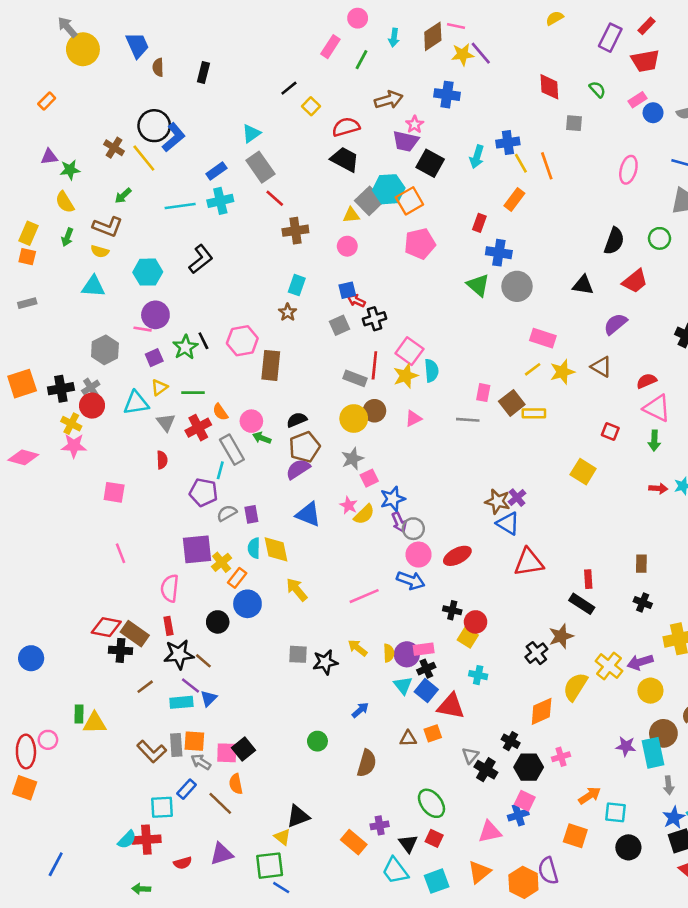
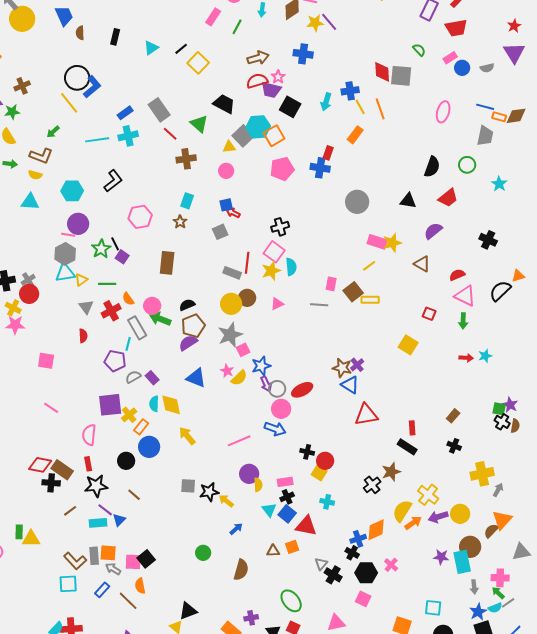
red diamond: (549, 87) -> (382, 72), moved
yellow square: (311, 106) -> (198, 63), size x1.5
gray square: (574, 123) -> (401, 76), size x1.6
red semicircle: (346, 127) -> (257, 81), moved
cyan triangle: (251, 133) -> (151, 48), moved
brown cross: (114, 148) -> (22, 86), moved, turned 35
green arrow: (67, 237) -> (10, 164), turned -104
blue cross: (499, 253) -> (320, 168), moved
green triangle: (478, 285) -> (199, 124), moved
black cross: (374, 319) -> (280, 227), moved
pink hexagon: (242, 341) -> (140, 217), moved
gray hexagon: (105, 350) -> (65, 254), moved
purple square: (154, 358) -> (122, 257), moved, turned -32
yellow star: (562, 372) -> (392, 243), moved
cyan triangle: (136, 403) -> (65, 273), moved
green arrow: (262, 438) -> (160, 319), size x1.5
gray star: (352, 459) -> (230, 335), size x1.4
purple rectangle: (251, 514) -> (152, 378), turned -32
pink line: (121, 553) -> (51, 408), turned -35
red ellipse: (457, 556) -> (302, 390), moved
brown rectangle: (641, 564) -> (453, 416), turned 40
yellow arrow: (358, 648) -> (226, 501), moved
purple circle: (407, 654) -> (249, 474), moved
brown line: (203, 661) -> (134, 495), moved
purple arrow: (640, 662) -> (438, 517), moved
pink cross: (561, 757) -> (391, 565), turned -32
orange arrow: (590, 796) -> (413, 523), moved
cyan square: (162, 807) -> (68, 584), moved
blue cross: (518, 815) -> (358, 539), moved

